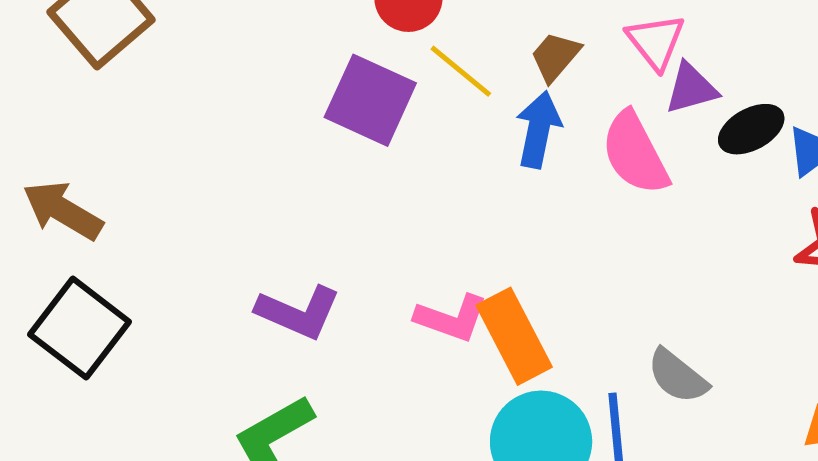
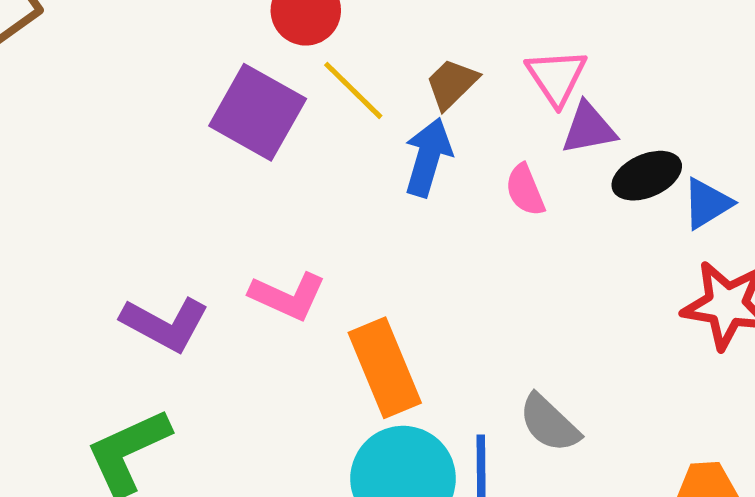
pink semicircle: (635, 153) -> (525, 190), size x0.6
pink L-shape: (451, 318) -> (288, 296), moved

